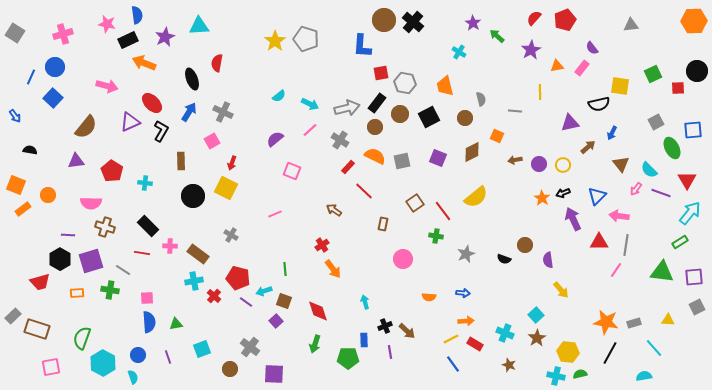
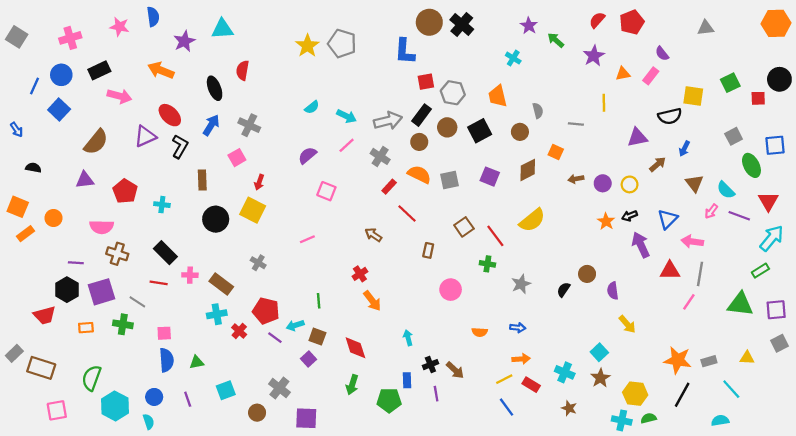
black rectangle: (128, 40) -> (99, 70), moved
black semicircle: (504, 259) -> (564, 290), turned 104

